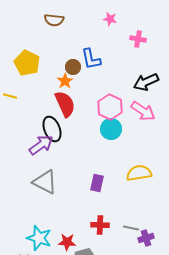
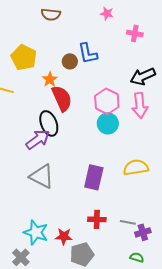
orange star: (65, 81) -> (50, 79), moved
pink arrow: (143, 111) -> (140, 105), turned 50
purple rectangle: (97, 183) -> (94, 177), size x1.4

